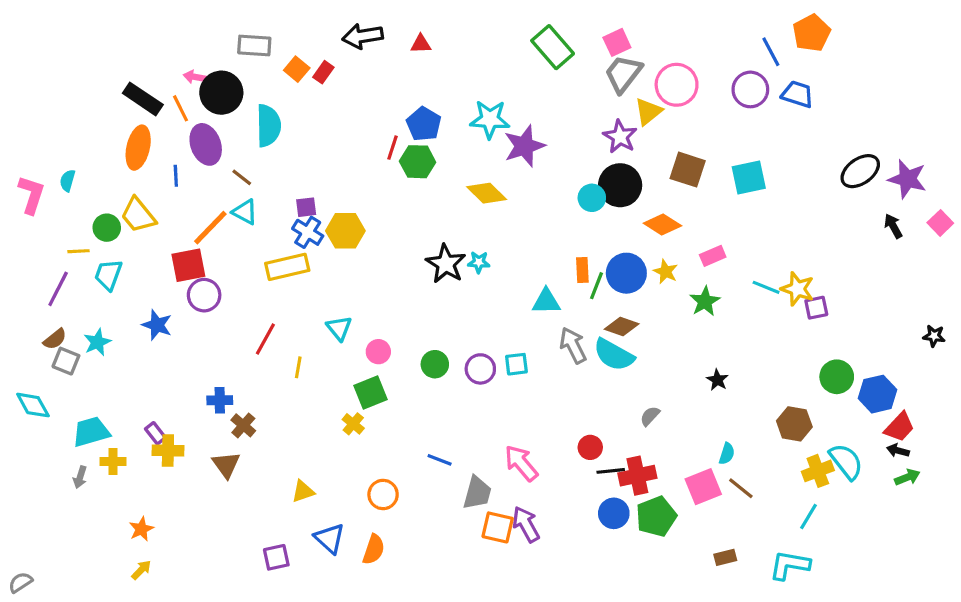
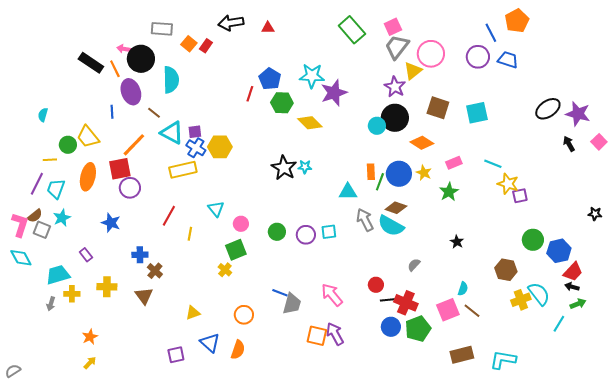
orange ellipse: (138, 148) -> (88, 177), moved
green hexagon: (418, 162) -> (282, 103), moved
pink L-shape: (31, 195) -> (20, 225), moved
cyan triangle: (245, 212) -> (172, 133), moved, size x1.4
cyan trapezoid: (108, 275) -> (56, 189), moved
cyan line: (766, 287) -> (493, 164), moved
blue star: (157, 325) -> (111, 223), moved
purple rectangle: (155, 433) -> (86, 255), moved
red cross: (637, 476) -> (406, 303), turned 35
gray trapezoid: (477, 493) -> (292, 304), moved
cyan line: (808, 516) -> (559, 324), moved
brown rectangle: (725, 557) -> (462, 355), size x1.6

